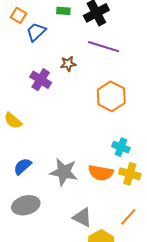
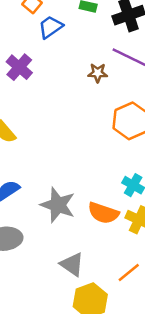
brown star: (68, 64) -> (98, 73), moved
purple cross: (41, 80) -> (19, 67), moved

